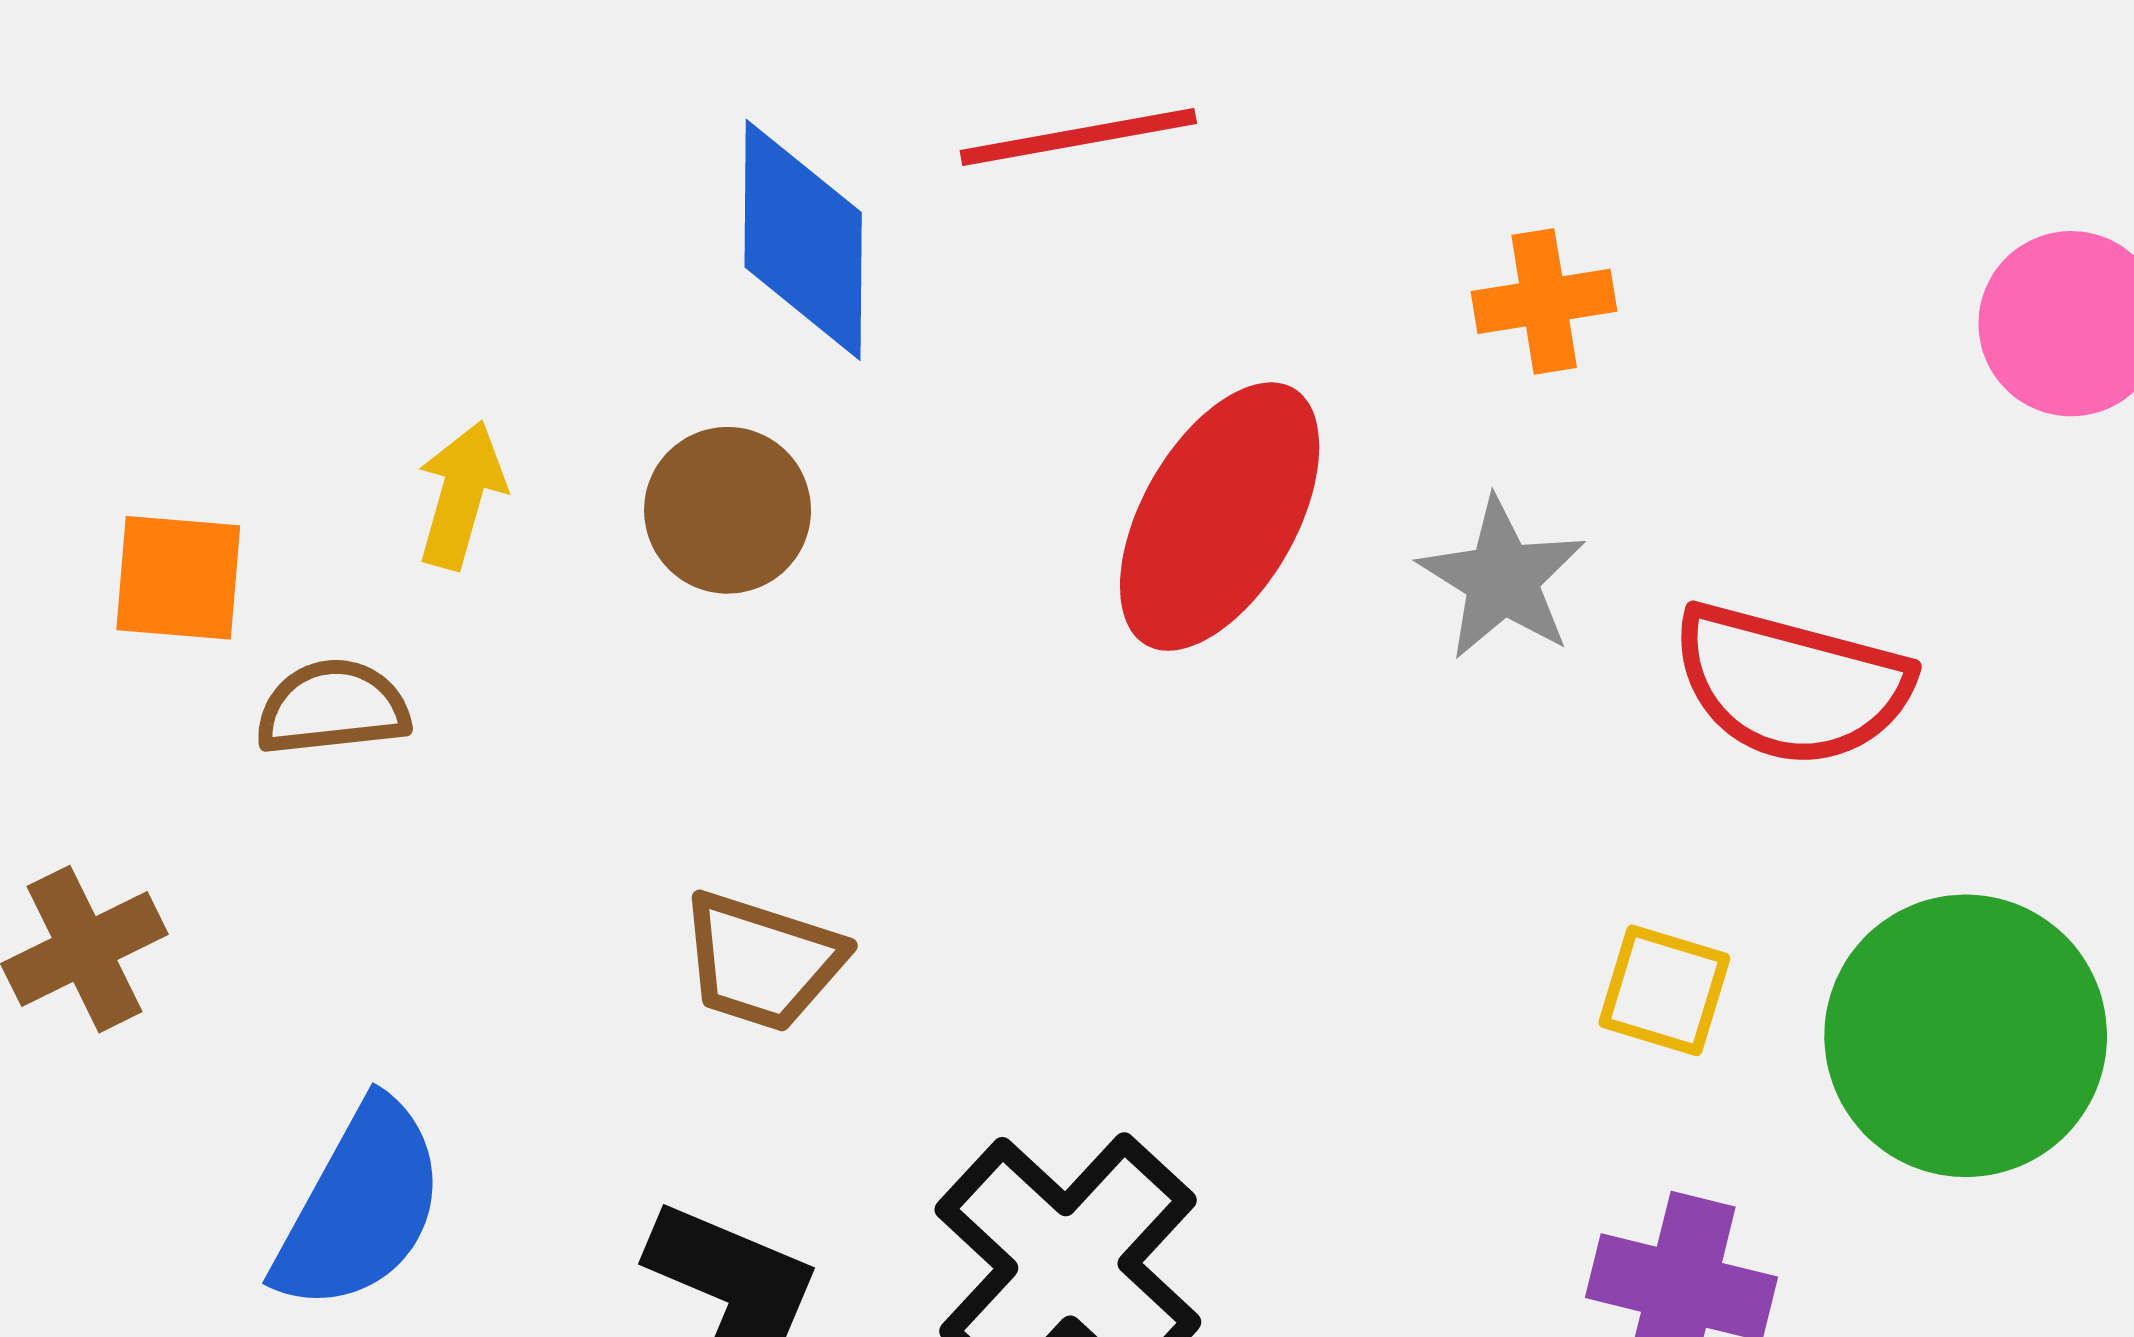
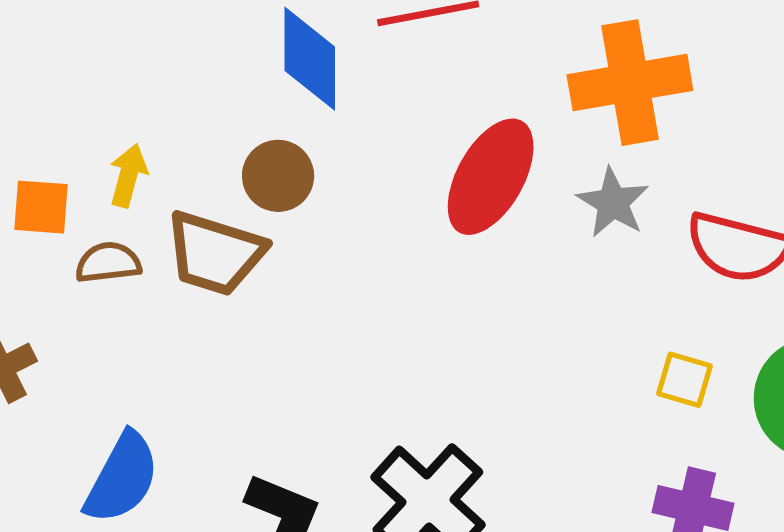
orange cross: (1544, 301) -> (630, 83), size x2.0
yellow arrow: (461, 495) -> (128, 176), moved
brown trapezoid: (762, 961) -> (215, 253), moved, size x1.4

